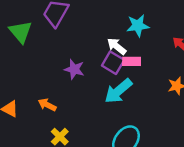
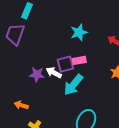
white arrow: (117, 46) -> (54, 73), moved
purple square: (113, 63) -> (65, 64), turned -36

